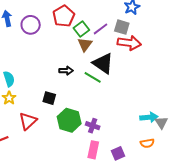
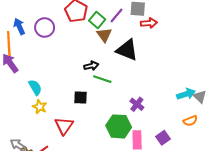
red arrow: (129, 43) -> (149, 23), size x0.7
green line: (93, 77) -> (102, 79), moved
green hexagon: (69, 120) -> (119, 126), moved
purple cross: (93, 126) -> (137, 104), moved, turned 32

